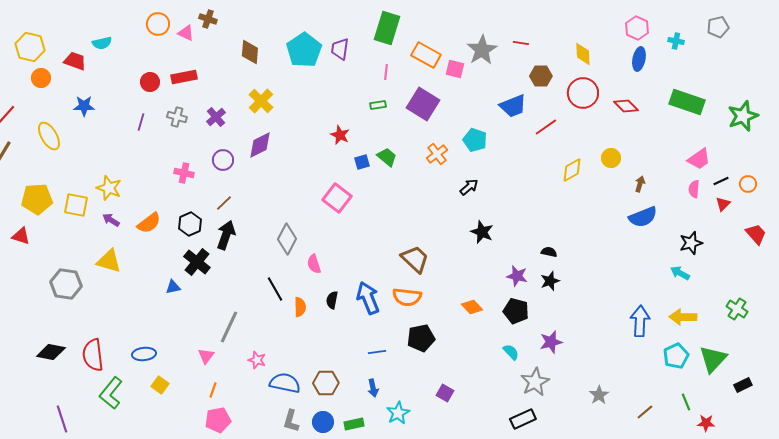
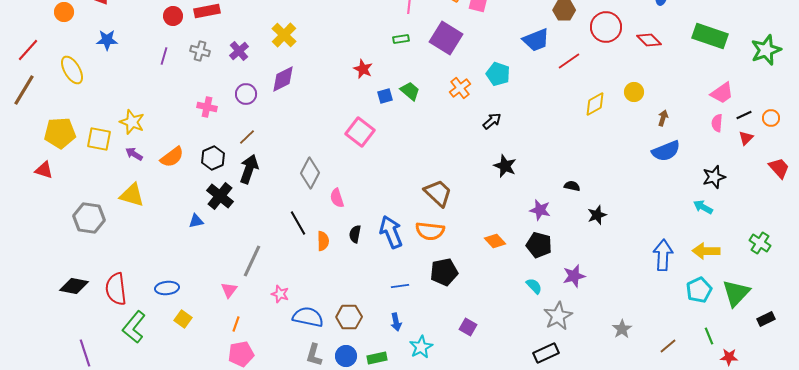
black star: (550, 281) -> (597, 215), moved

